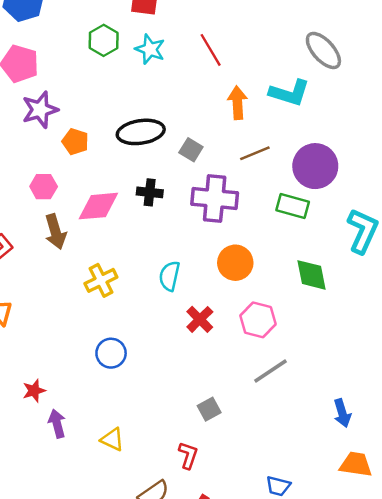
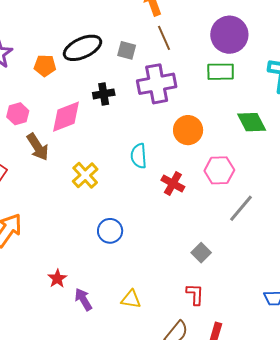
orange pentagon: (75, 142) -> (45, 66), moved
brown line: (255, 153) -> (164, 38), moved, turned -75

